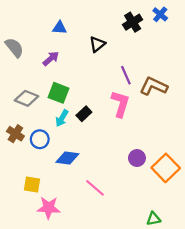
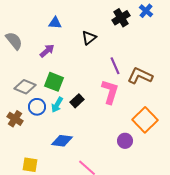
blue circle: (40, 139) -> (37, 107), moved
orange square: (166, 168) -> (145, 120), moved

